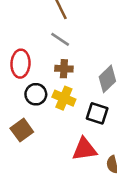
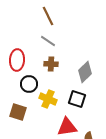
yellow cross: (64, 98) -> (48, 99), moved
brown square: (22, 130) -> (18, 112), turned -36

